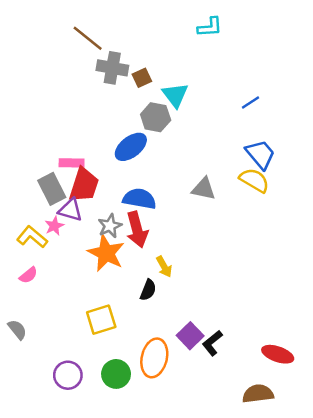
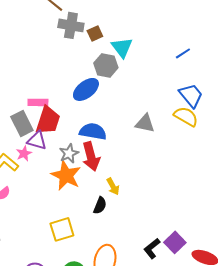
purple square: (190, 336) -> (175, 242), moved

